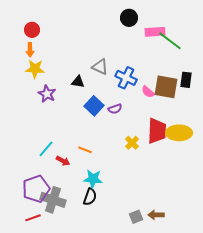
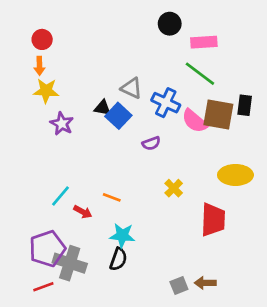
green line: (170, 41) -> (200, 74), moved
pink semicircle: (148, 92) -> (195, 121), size x1.5
blue square: (94, 106) -> (118, 116), moved
red trapezoid: (157, 131) -> (213, 220), moved

